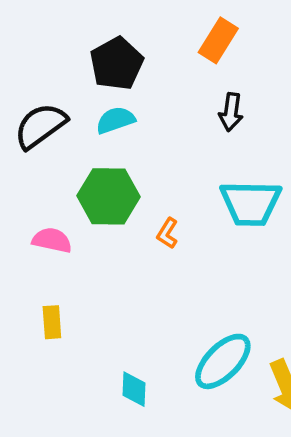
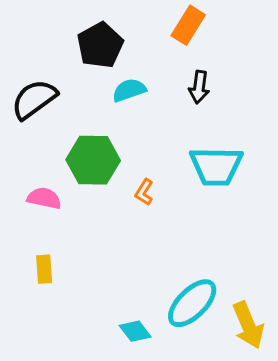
cyan semicircle: (115, 120) -> (129, 90), moved
cyan diamond: (134, 389) -> (135, 331), moved, turned -40

